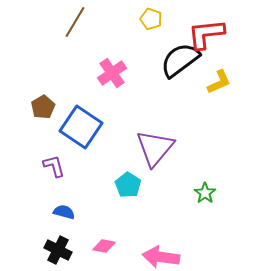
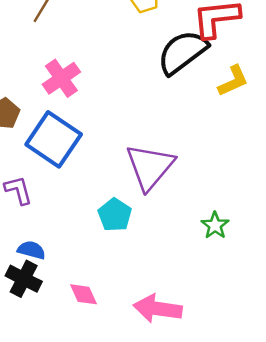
pink cross: (112, 73) -> (61, 78), moved
pink diamond: (104, 246) -> (84, 294), turned 55
black cross: (58, 250) -> (24, 279), moved

